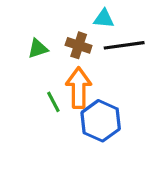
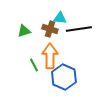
cyan triangle: (104, 19) -> (60, 18), moved

